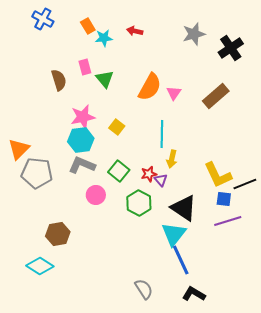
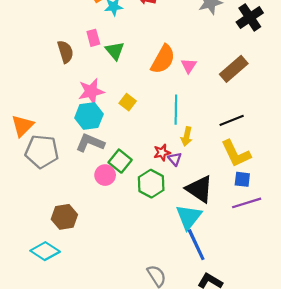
green square: (119, 171) -> (120, 161), moved
black line: (245, 184) -> (232, 120), moved

